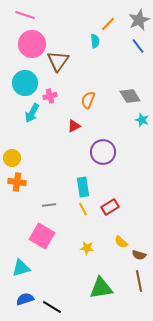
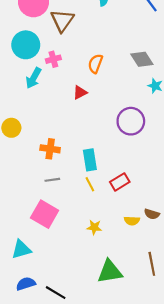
purple circle: (103, 152) -> (131, 121), moved
orange cross: (17, 182) -> (50, 149), moved
yellow semicircle: (121, 242) -> (132, 221), turned -40
brown semicircle: (139, 255) -> (152, 214), moved

